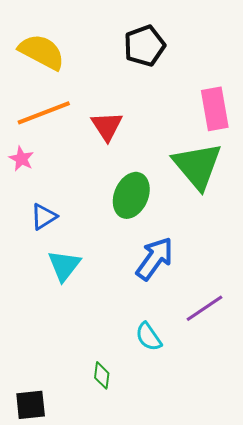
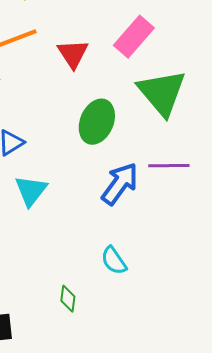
pink rectangle: (215, 109) -> (134, 37), moved, turned 51
purple line: (205, 308) -> (169, 166), moved, turned 33

